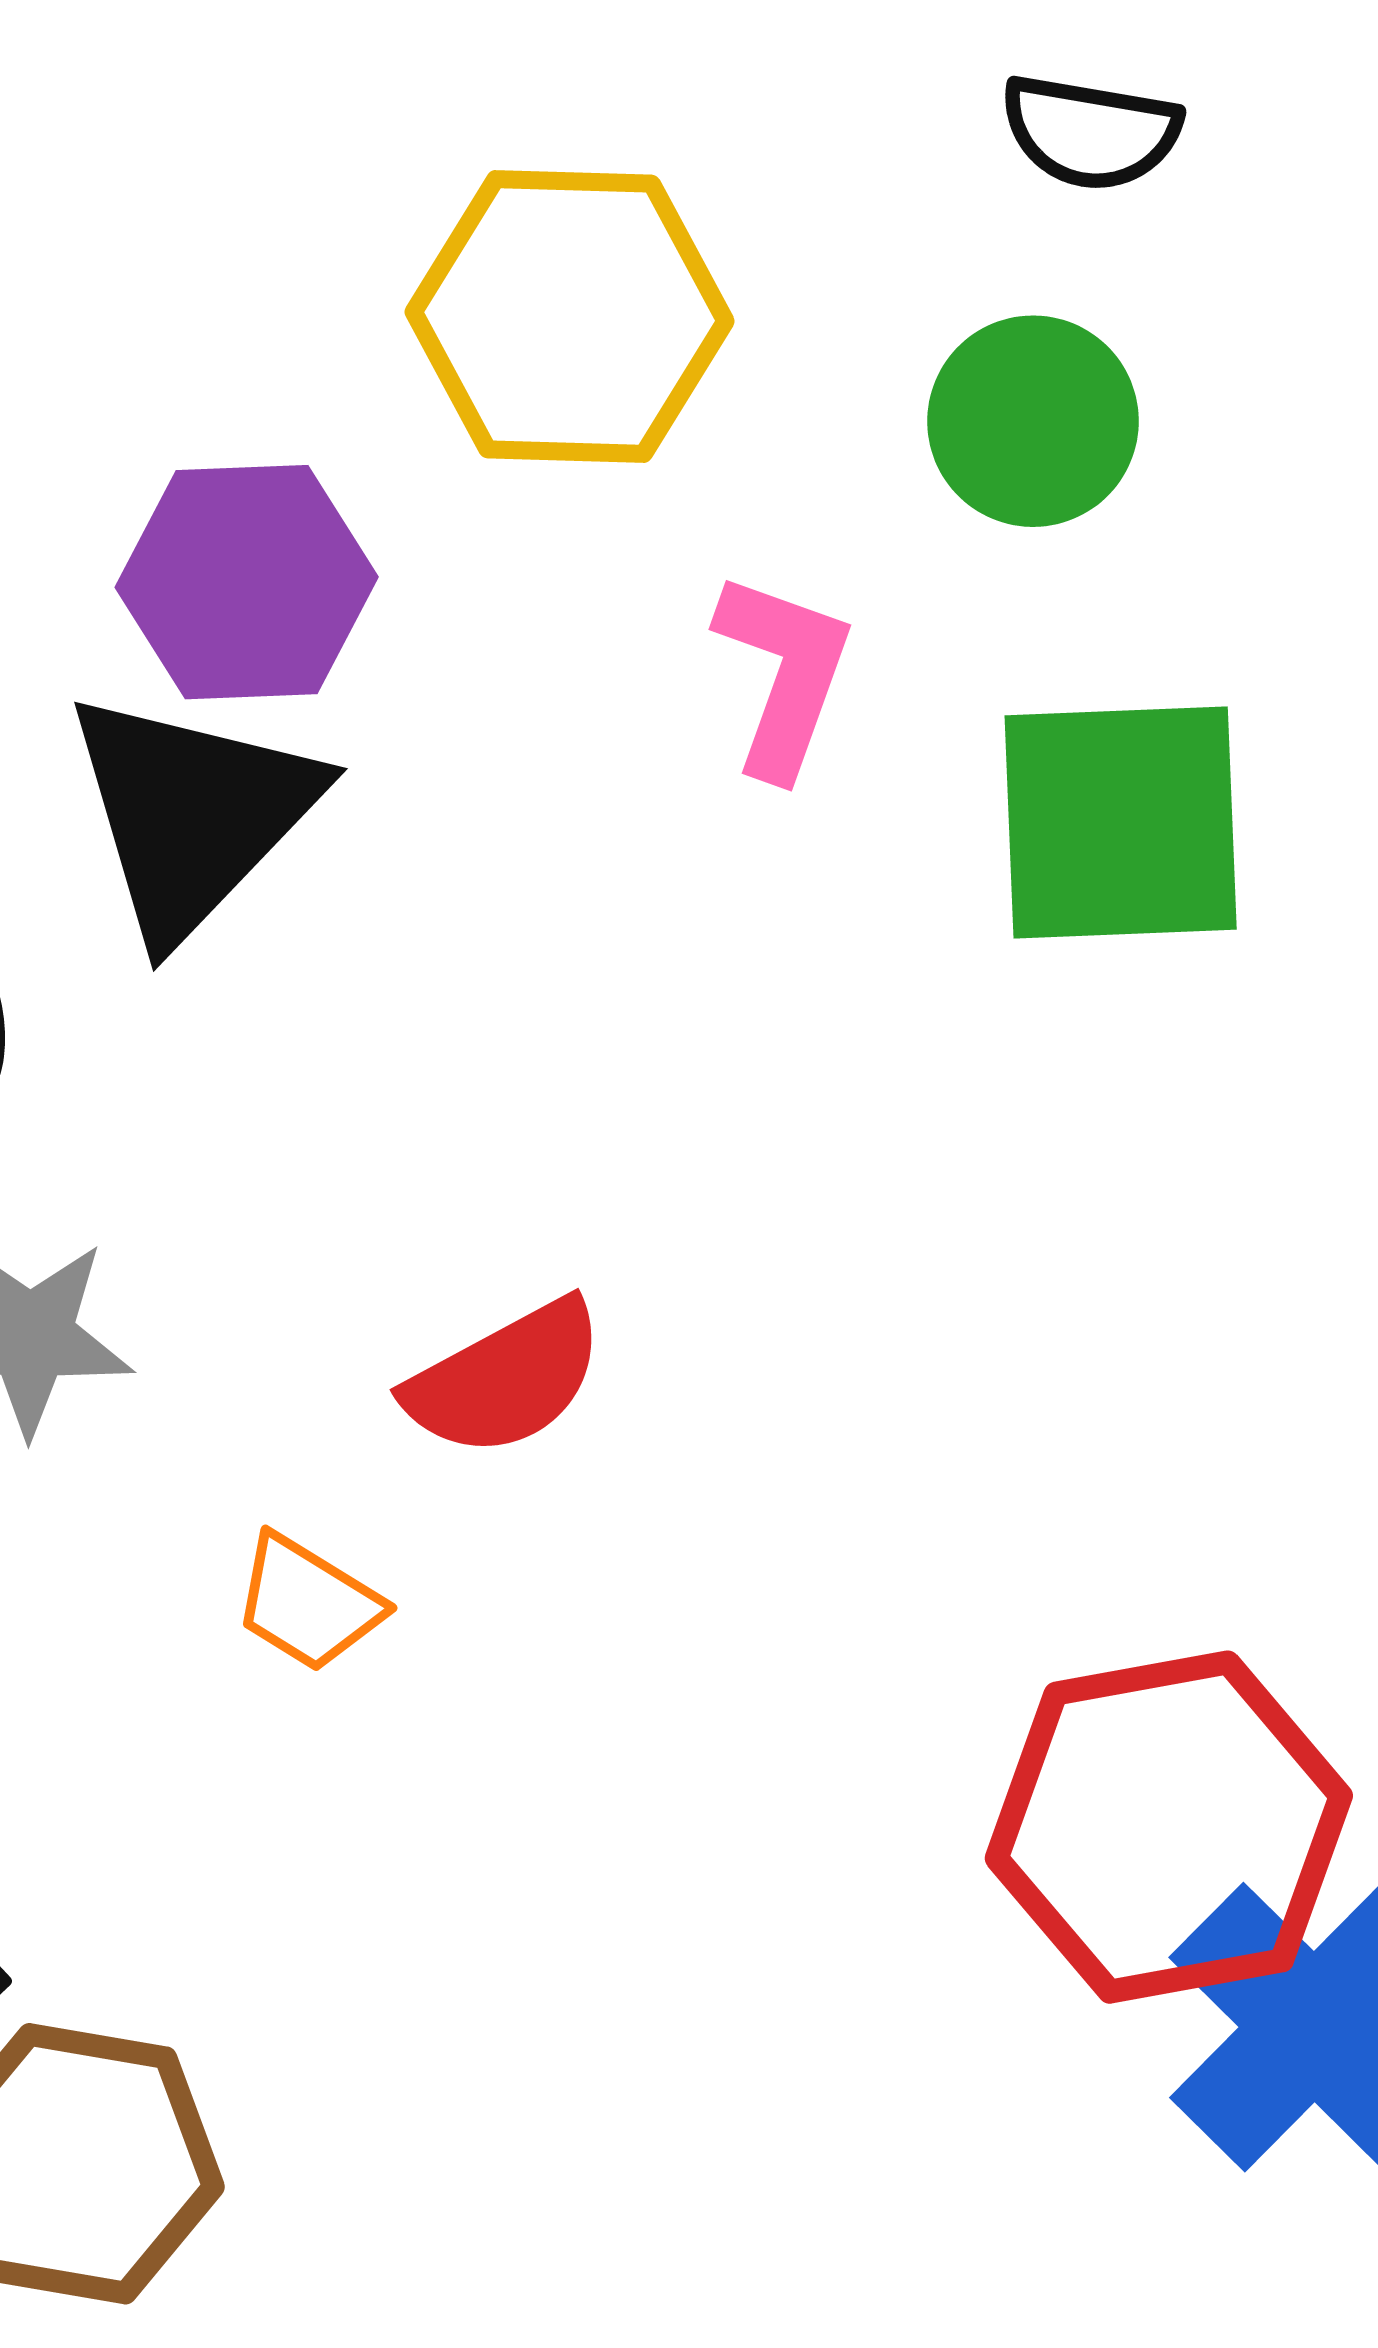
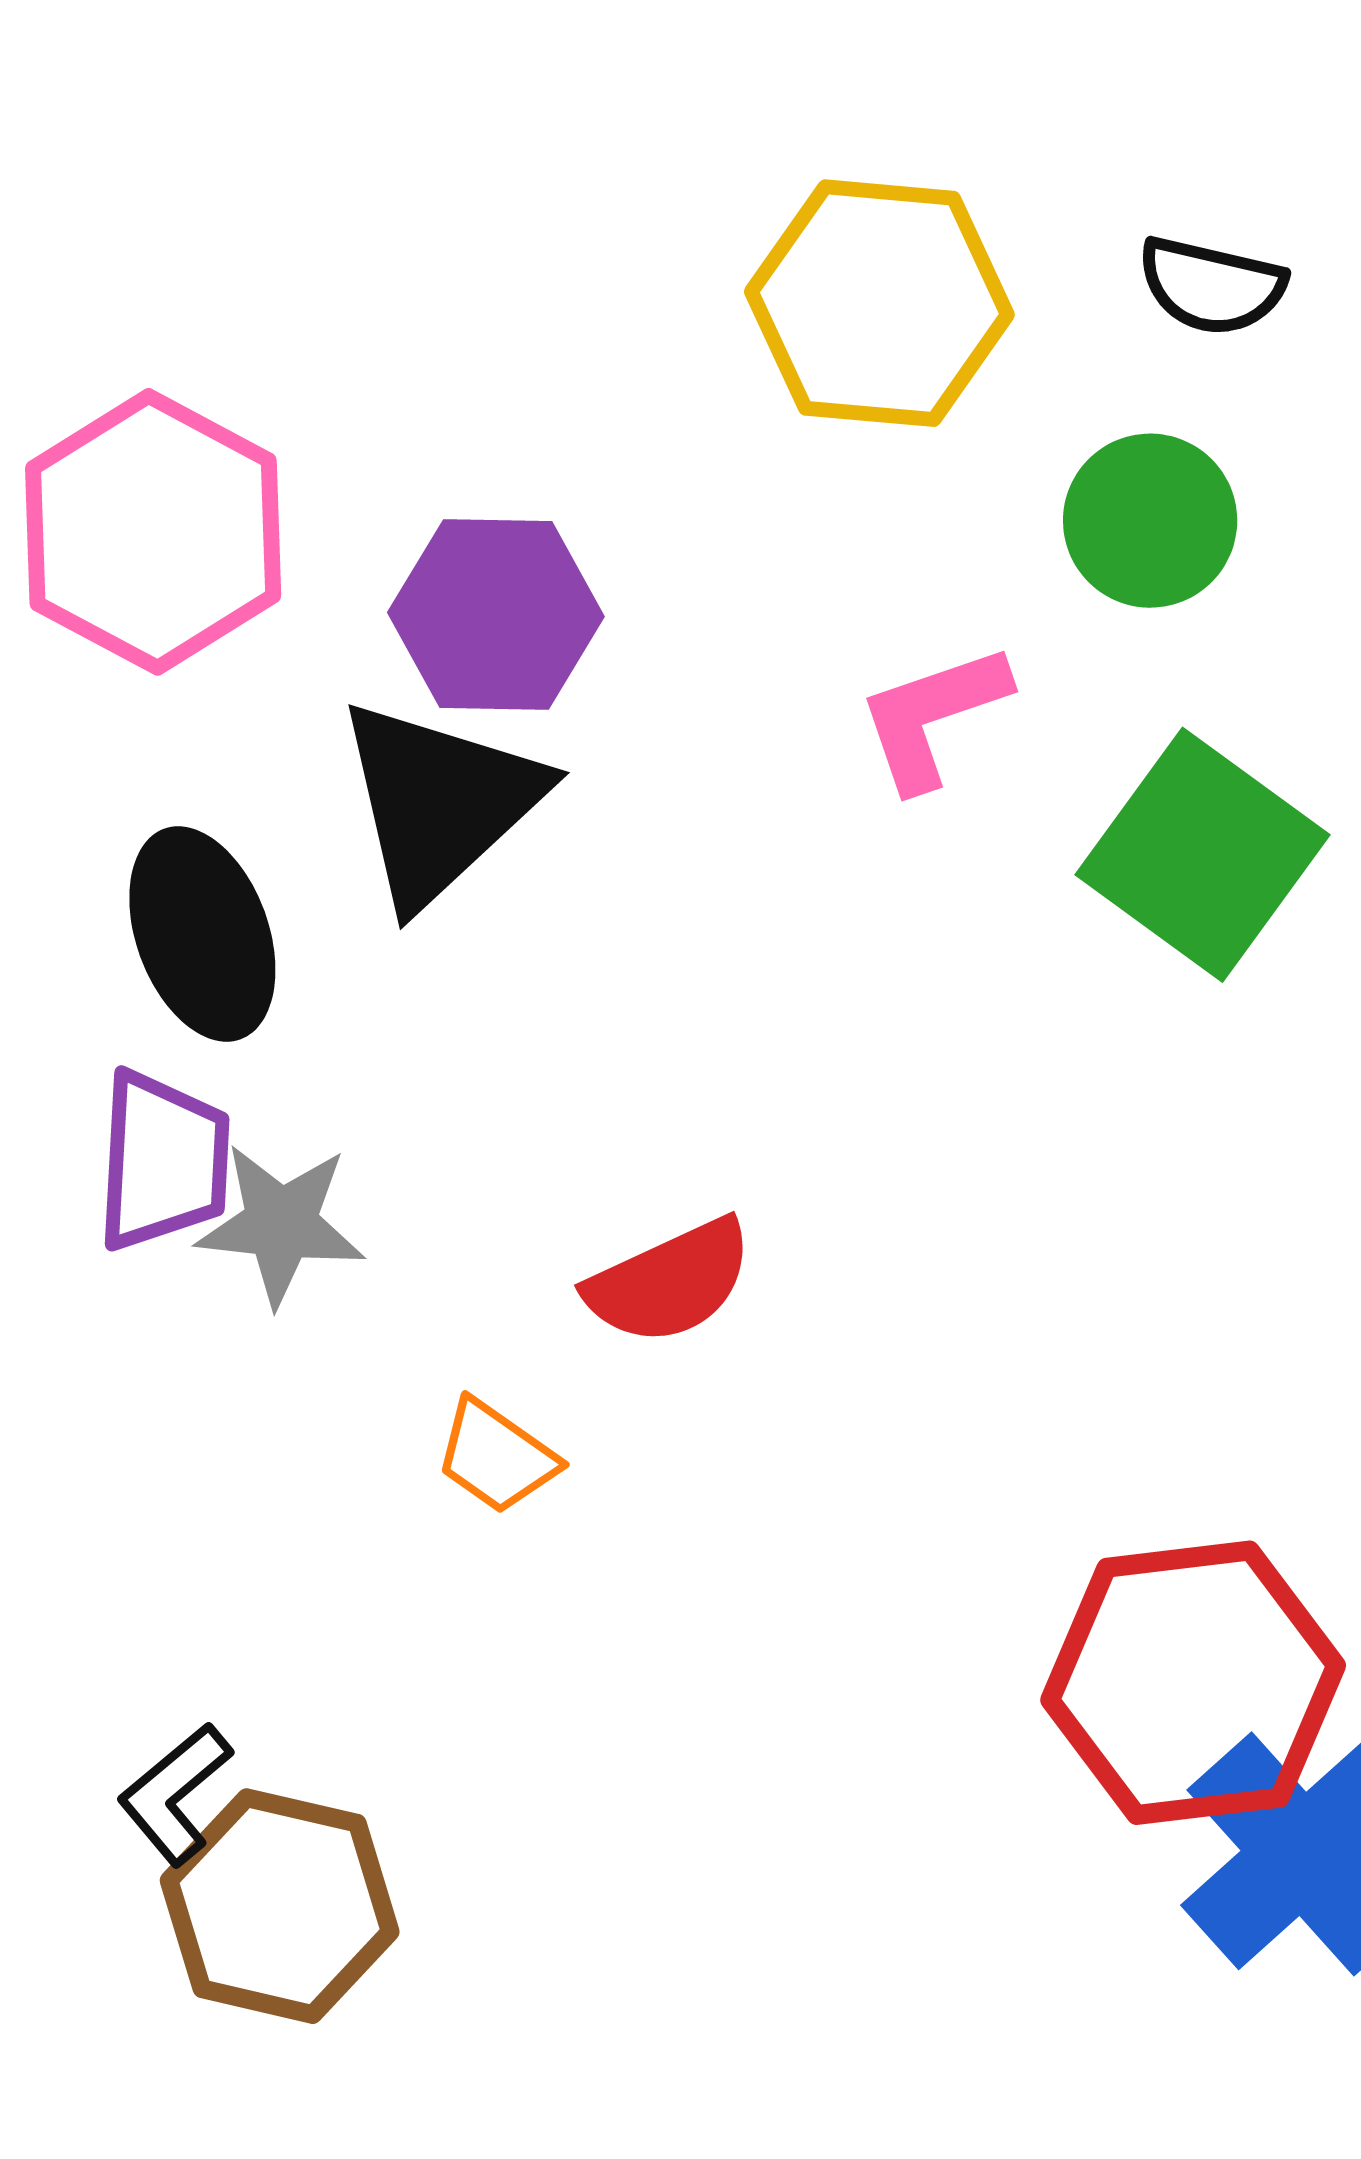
yellow hexagon: (570, 317) -> (879, 303), moved
pink L-shape: (784, 674) -> (933, 716), turned -132
green square: (1121, 822) -> (1203, 855), turned 35

